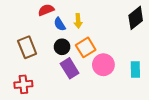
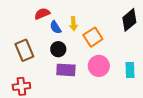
orange square: (86, 47) -> (93, 37), moved
purple rectangle: (70, 68) -> (66, 70), turned -54

